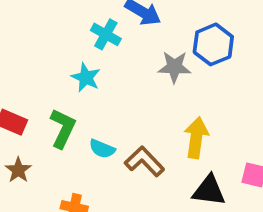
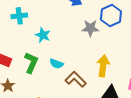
cyan cross: (106, 34) -> (19, 16), moved, turned -35
cyan semicircle: (102, 149) -> (56, 64), moved

